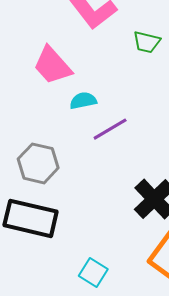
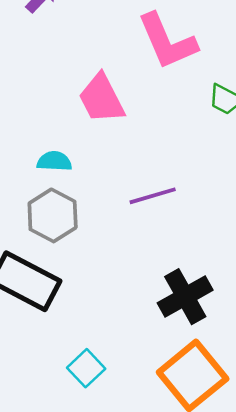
cyan semicircle: (83, 101) -> (54, 161), moved

